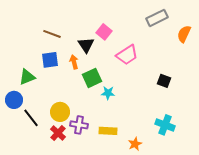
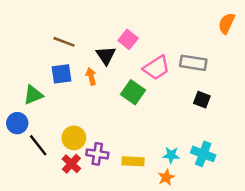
gray rectangle: (157, 18) -> (193, 63), moved, turned 35
orange semicircle: (184, 34) -> (227, 23), moved
green square: (92, 78) -> (133, 92), moved, turned -30
cyan star: (108, 93) -> (171, 155), moved

